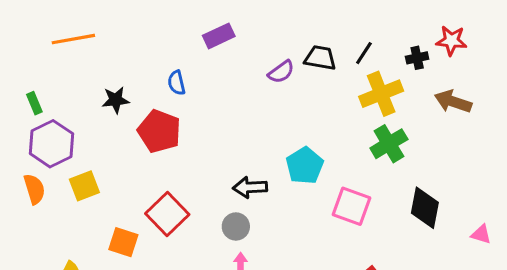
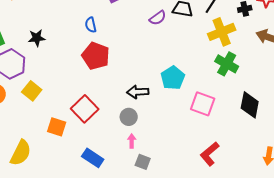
black star: (116, 100) -> (37, 38), moved
red pentagon: (159, 131) -> (96, 56), moved
green cross: (389, 144) -> (227, 64), turned -30
yellow square: (84, 186) -> (32, 91), turned -30

